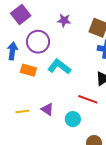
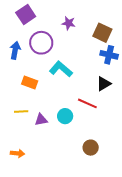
orange rectangle: (28, 70) -> (30, 83), moved
purple triangle: (47, 109) -> (41, 120), moved, turned -48
cyan circle: (73, 119) -> (65, 116), moved

